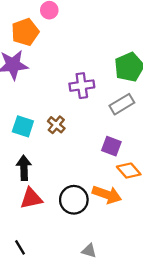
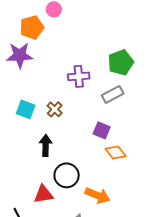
black arrow: (24, 168) -> (46, 145), moved
orange arrow: (107, 195) -> (97, 195), moved
red triangle: (31, 198) -> (43, 194), moved

